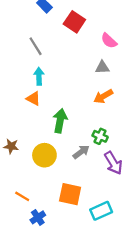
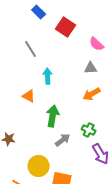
cyan arrow: (39, 76) -> (48, 76), moved
gray arrow: (81, 152) -> (63, 140), moved
yellow circle: (44, 155) -> (39, 166), moved

